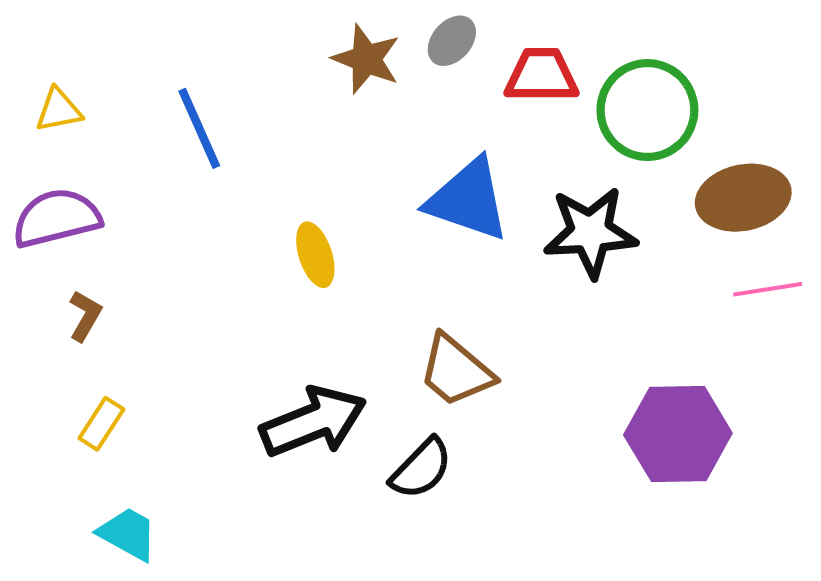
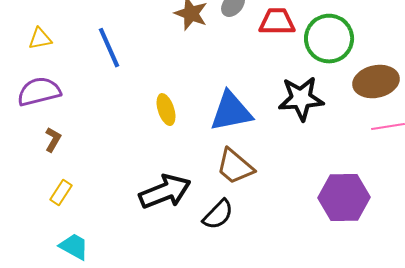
blue triangle: (468, 200) -> (231, 112), moved, turned -30

